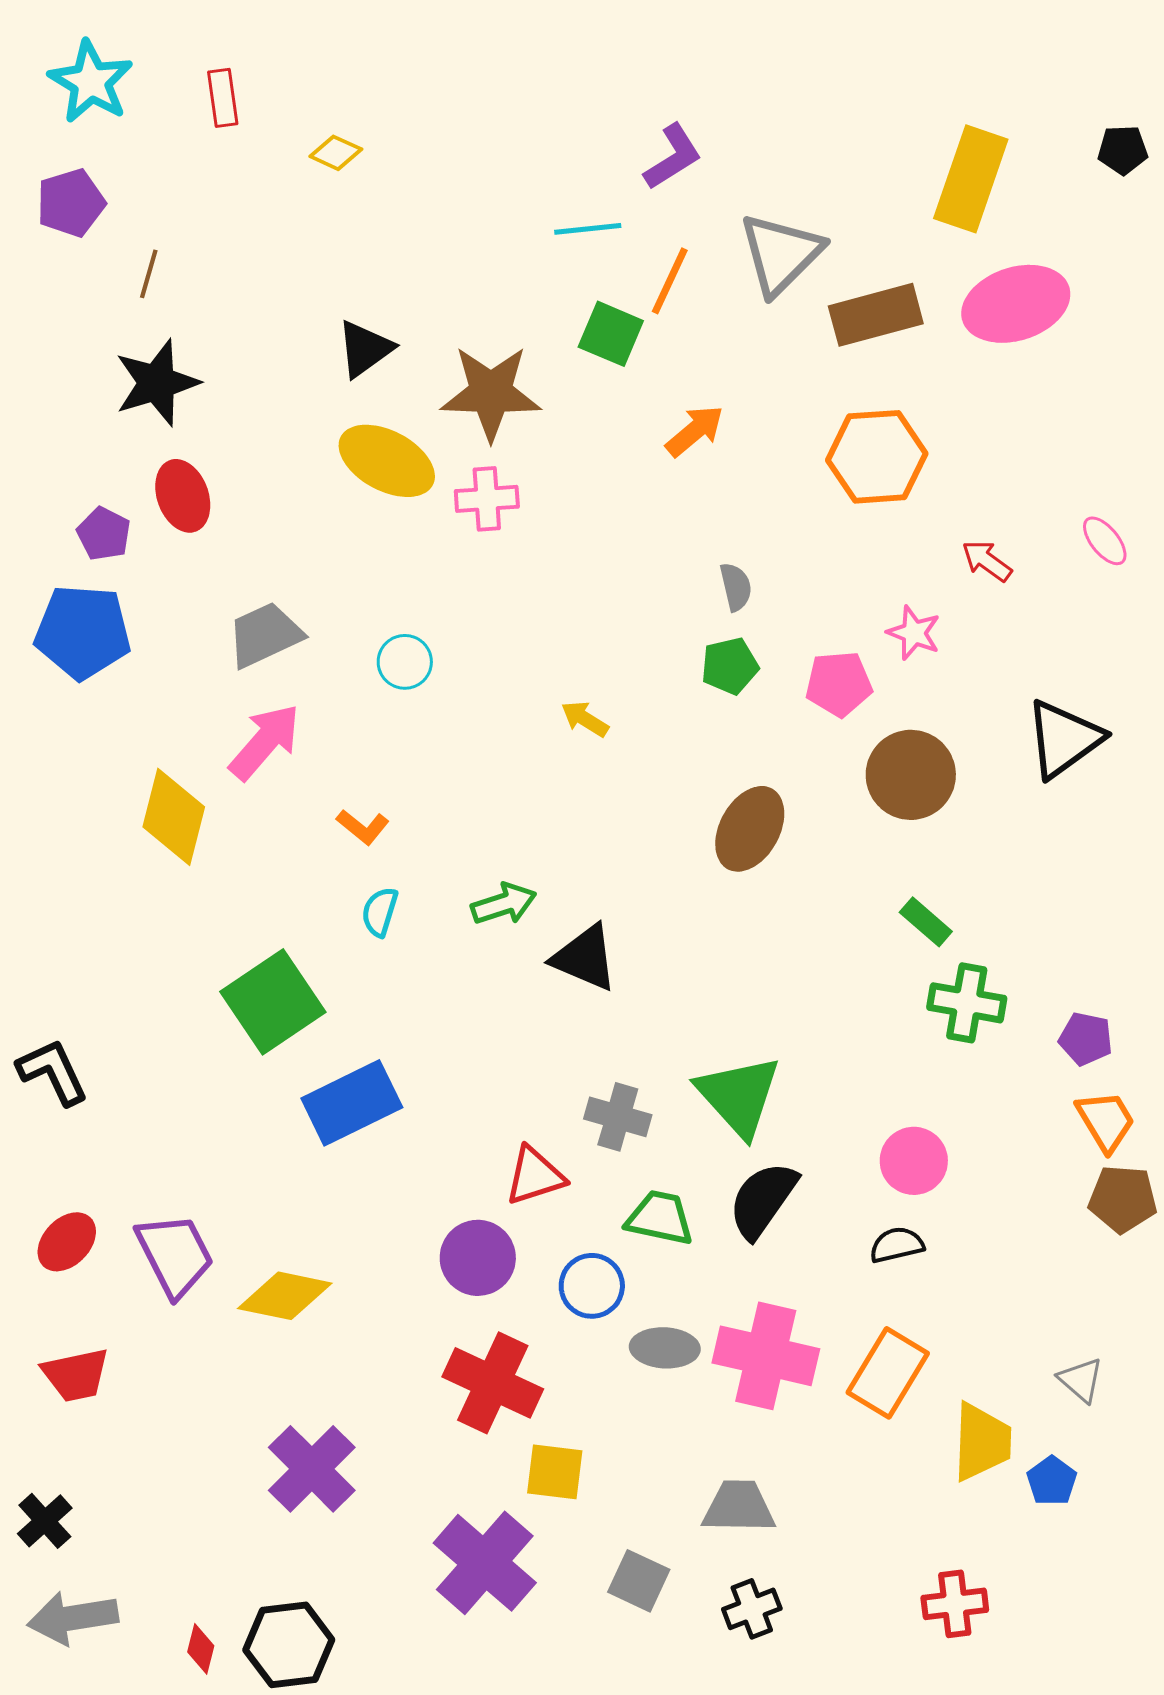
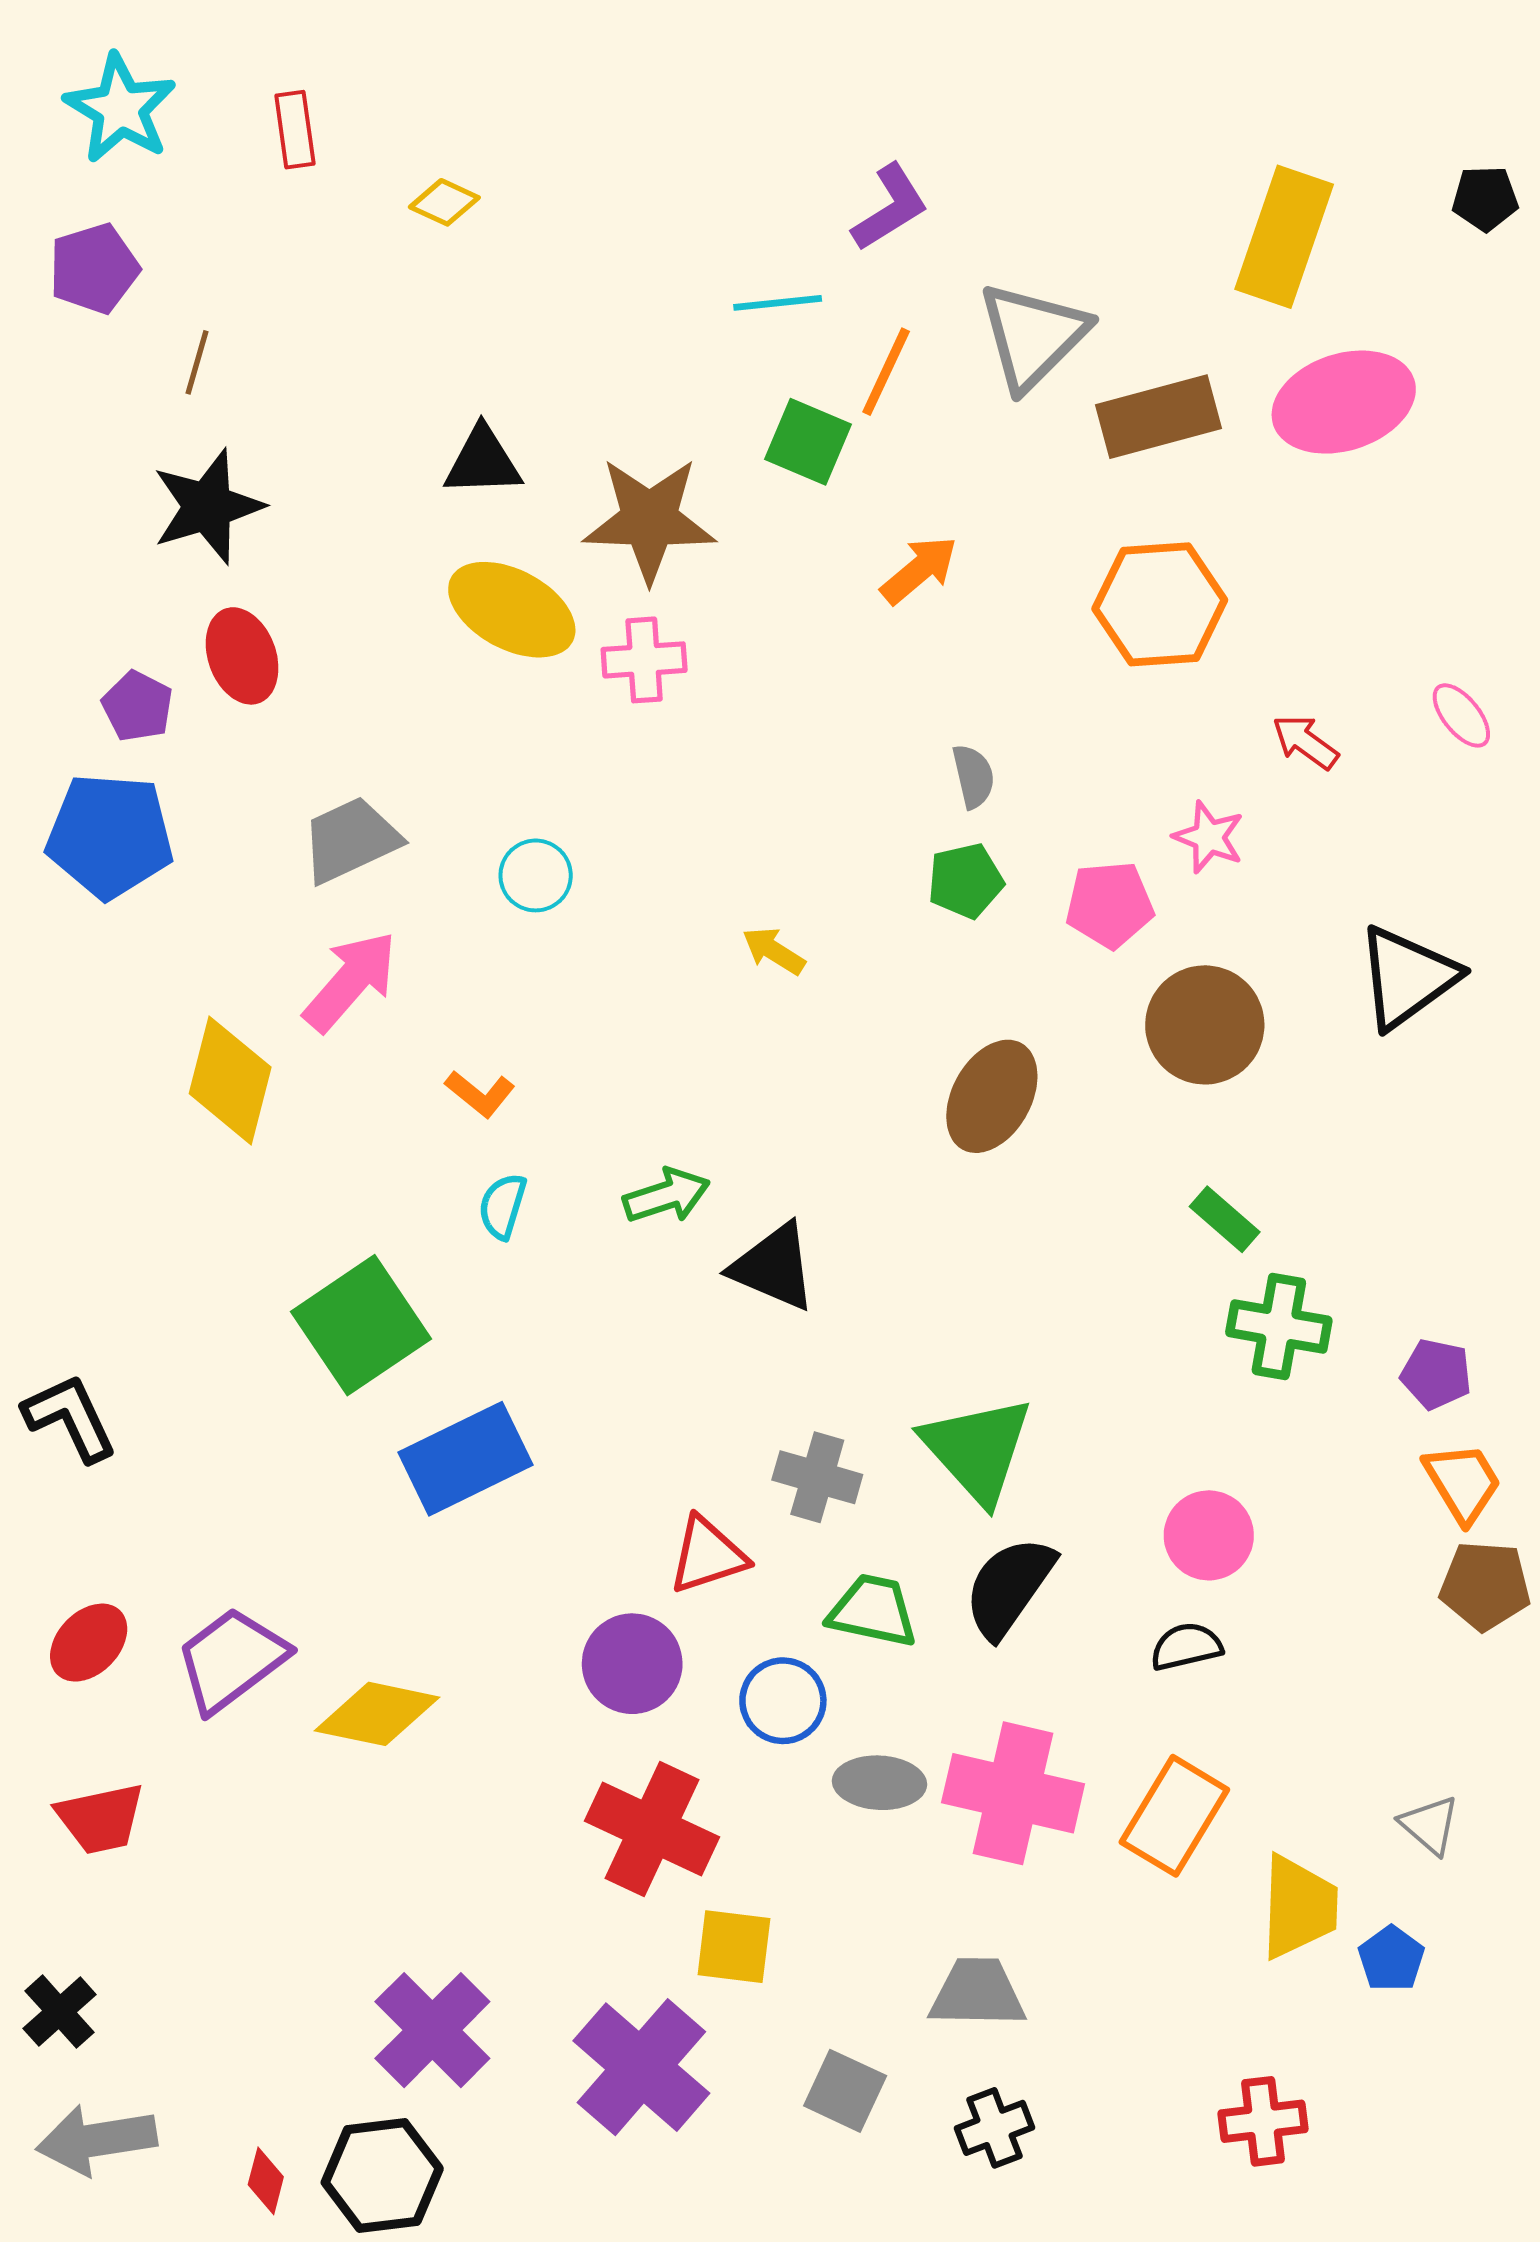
black triangle: (365, 349) -> (483, 462), turned 34
purple trapezoid: (175, 1255) -> (231, 1660), turned -100
purple cross: (312, 1469) -> (432, 2030), moved

